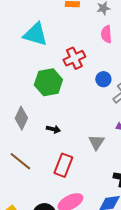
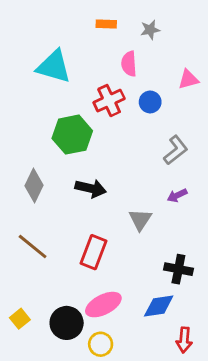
pink semicircle: (106, 34) -> (129, 64), moved
blue circle: (103, 79) -> (150, 102), moved
black arrow: (53, 129) -> (91, 188), moved, size x1.5

